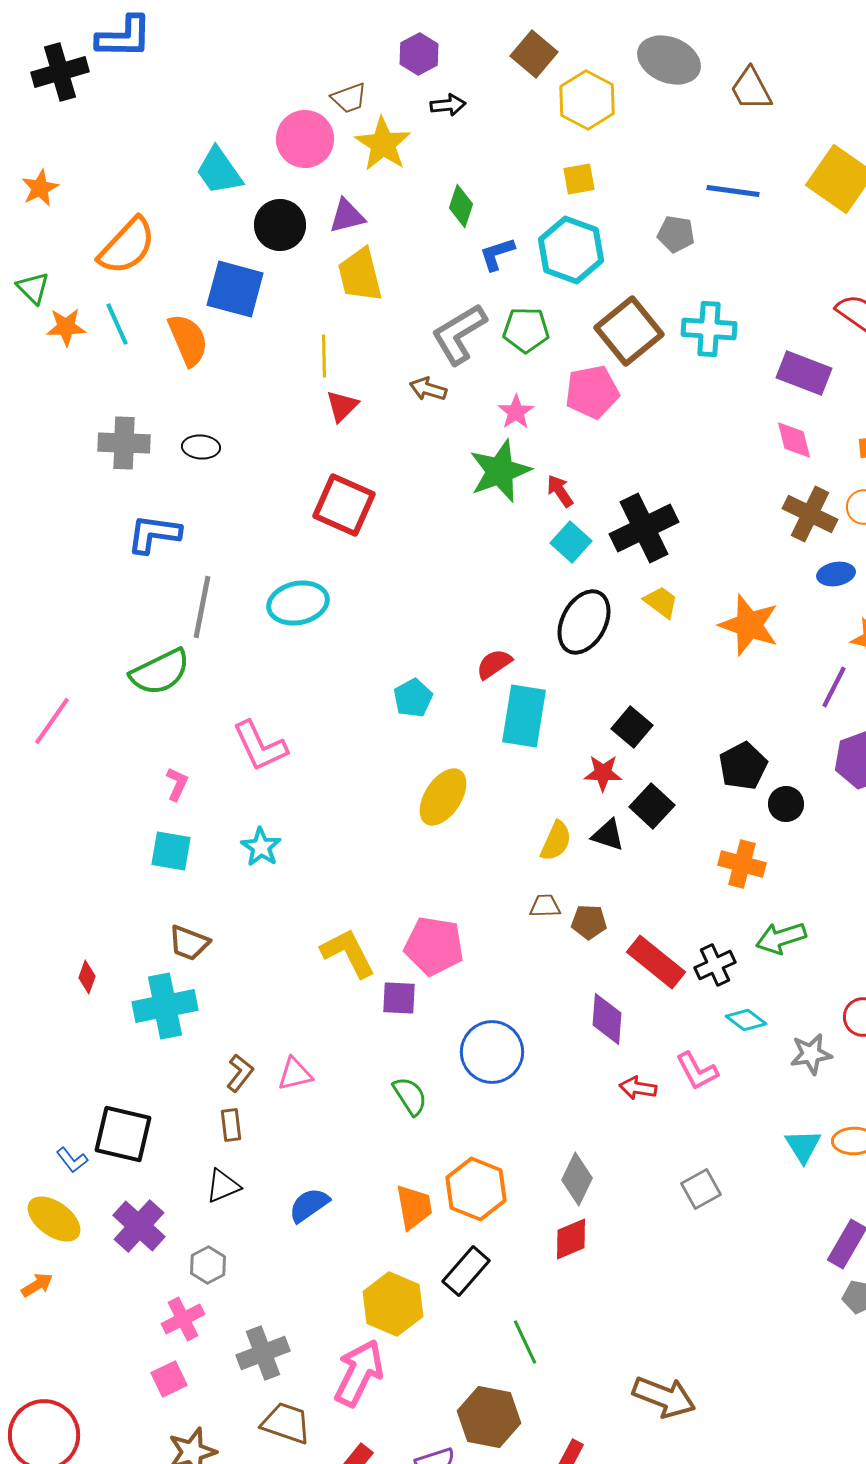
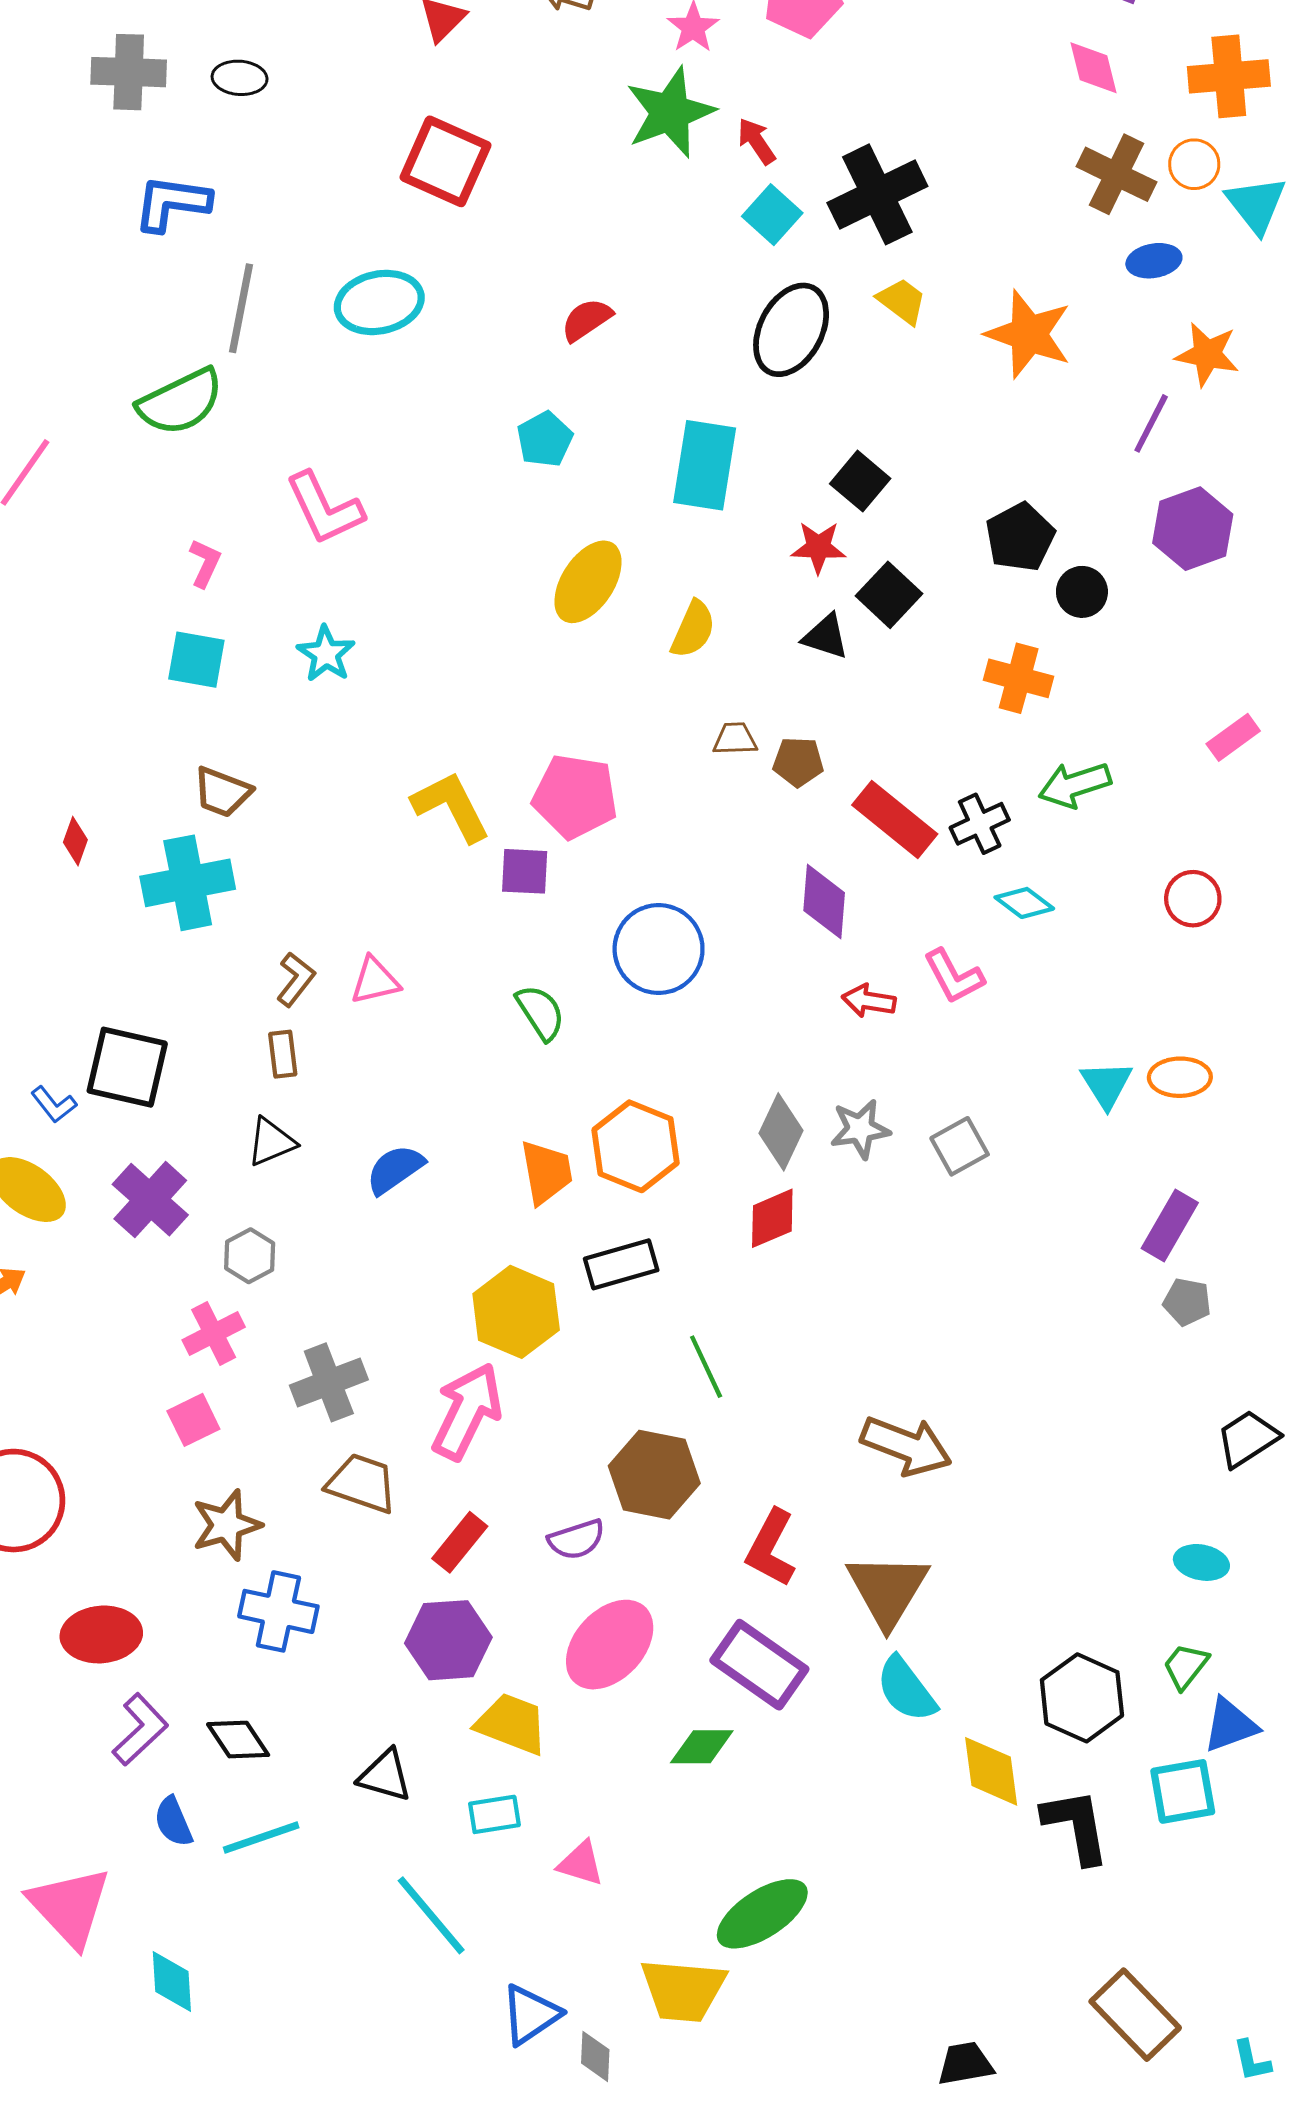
red semicircle: (494, 664) -> (587, 320), moved
yellow semicircle: (556, 841) -> (693, 629), moved
gray star: (811, 1054) -> (860, 1129), moved
black rectangle: (466, 1271) -> (621, 1264), turned 33

